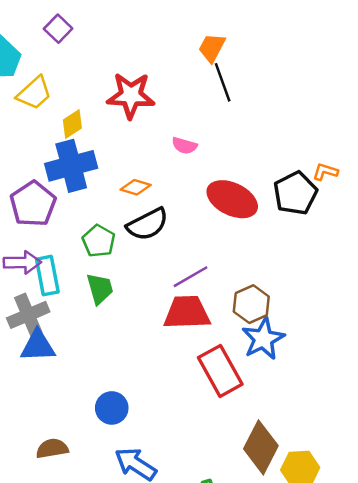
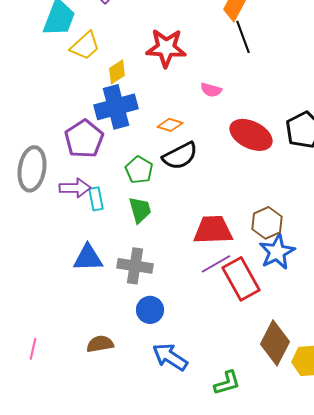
cyan rectangle: (47, 276) -> (96, 199), size x0.7
purple line: (190, 277) -> (216, 264), moved
gray cross: (28, 315) -> (135, 266), moved, turned 32

